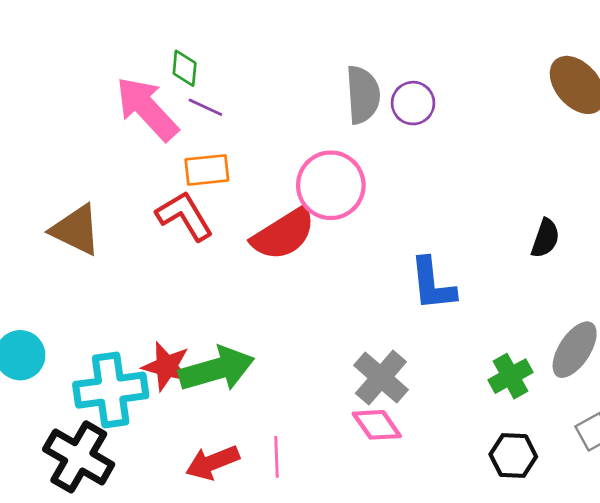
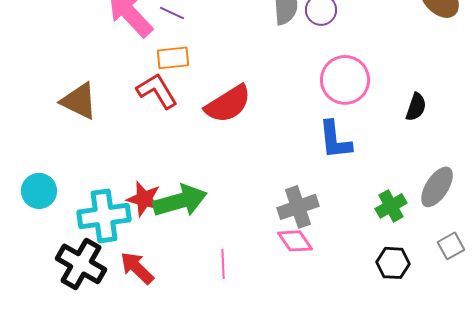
pink circle: (331, 185) -> (345, 80), moved
gray cross: (381, 377) -> (298, 207), turned 30
red arrow: (212, 462) -> (137, 268), moved, turned 66

